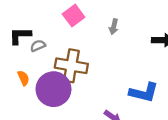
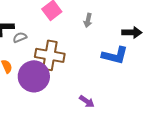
blue L-shape: (144, 92) -> (115, 55), moved

